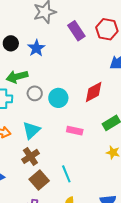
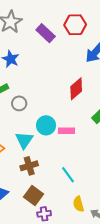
cyan circle: (58, 98) -> (46, 125), moved
brown cross: (30, 156) -> (29, 166), turned 30
brown square: (39, 180) -> (34, 196), moved

